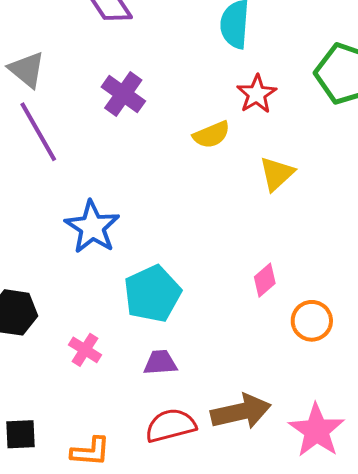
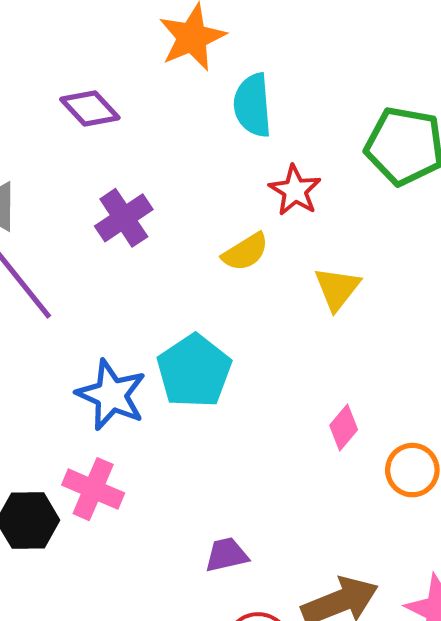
purple cross: (123, 94) -> (124, 218), turned 30
cyan pentagon: (152, 294) -> (194, 371), moved
pink cross: (85, 350) -> (93, 489), moved, size x1.4

